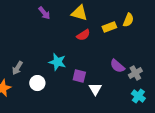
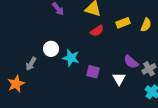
yellow semicircle: (128, 20) -> (146, 25), moved
white circle: (37, 83) -> (51, 49), moved
white triangle: (95, 89) -> (119, 79), moved

